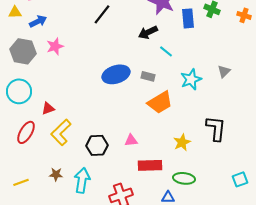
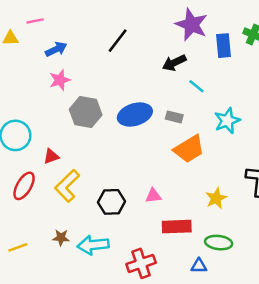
blue arrow: (38, 21) -> (56, 49), moved
gray hexagon: (23, 51) -> (86, 112), moved
cyan arrow: (82, 180) -> (93, 245), turned -105

